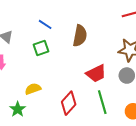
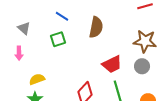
yellow semicircle: (33, 89) -> (37, 79), moved

